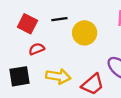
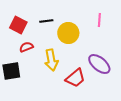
yellow arrow: (58, 76) -> (51, 60), moved, turned 70

